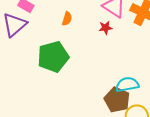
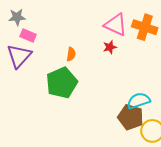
orange semicircle: (67, 19) -> (71, 54), moved

